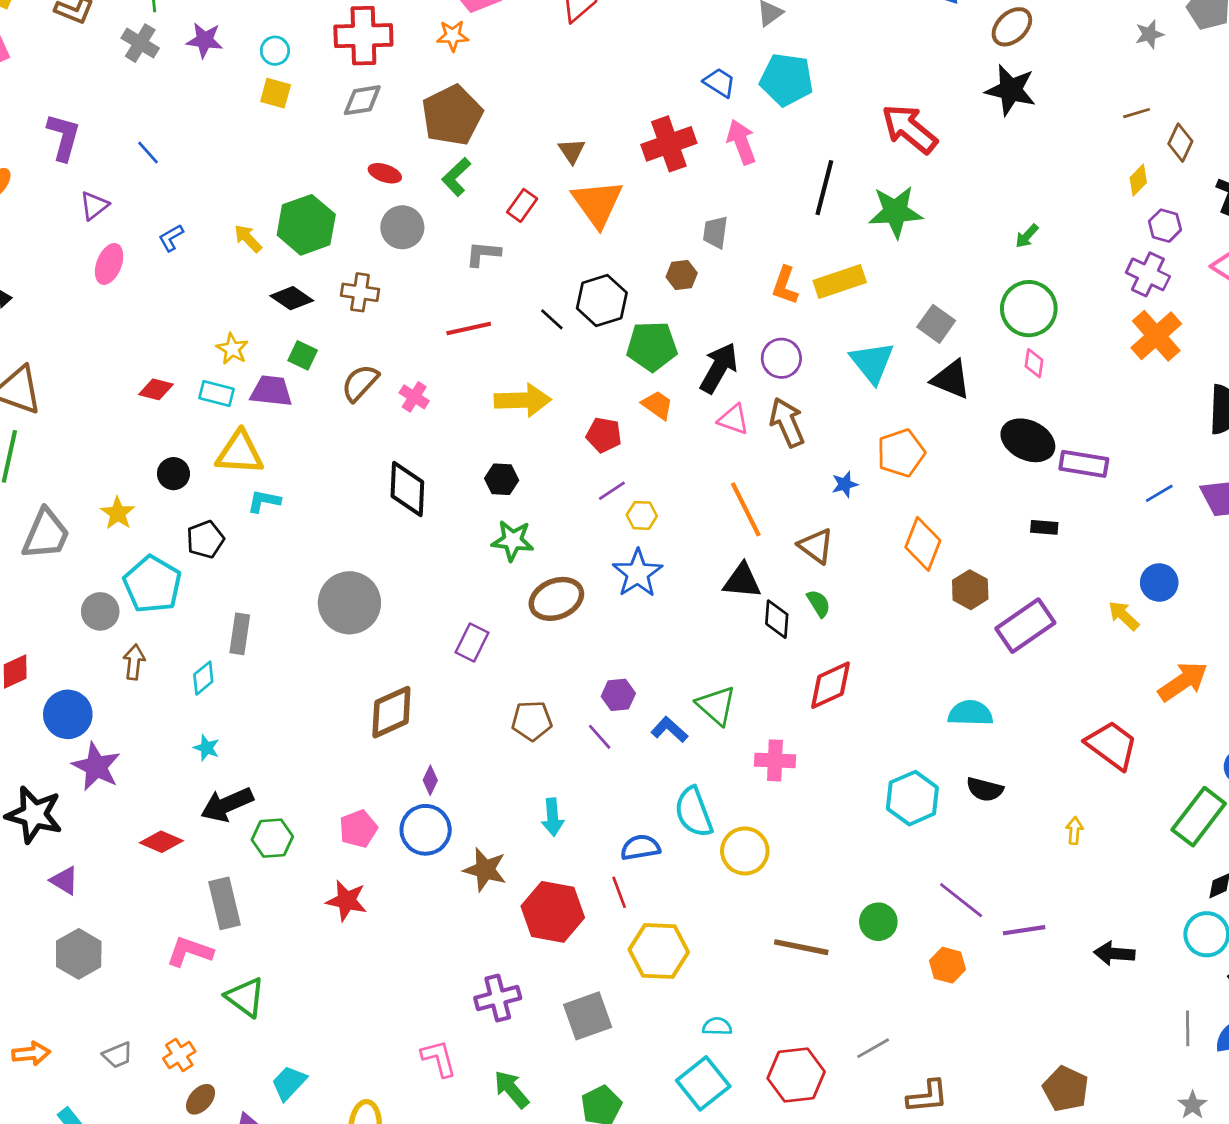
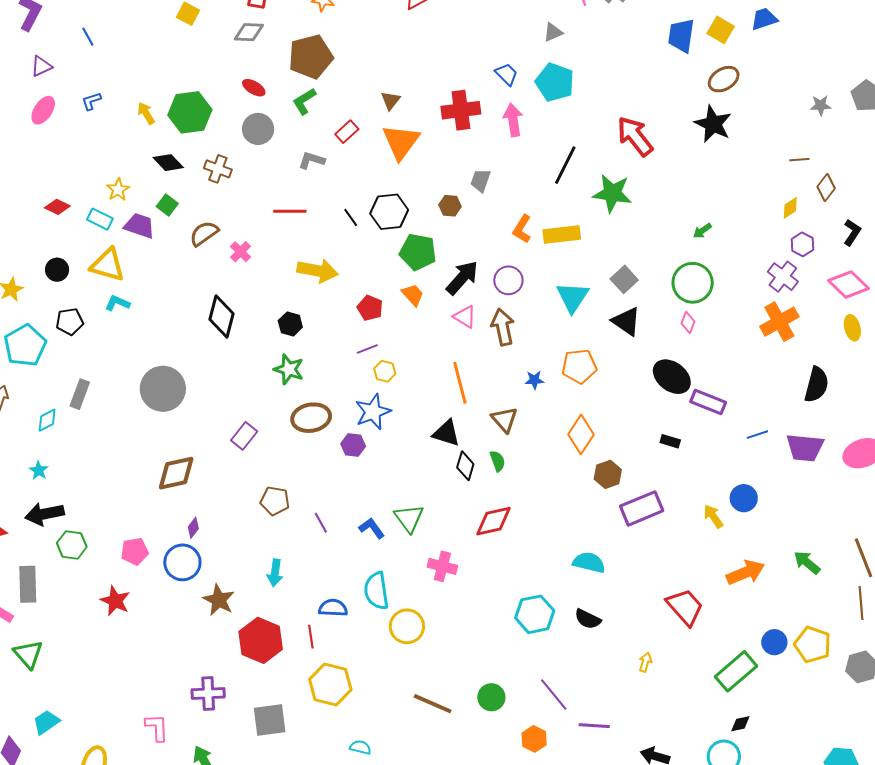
purple hexagon: (618, 695) -> (353, 445), moved

